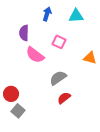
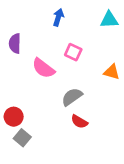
cyan triangle: (76, 16) -> (109, 20), moved
purple semicircle: (24, 33) -> (15, 43), moved
red semicircle: (64, 98) -> (79, 122), turned -112

